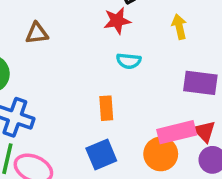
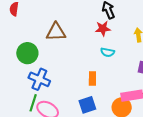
brown triangle: (37, 33) -> (56, 32), size x1.5

